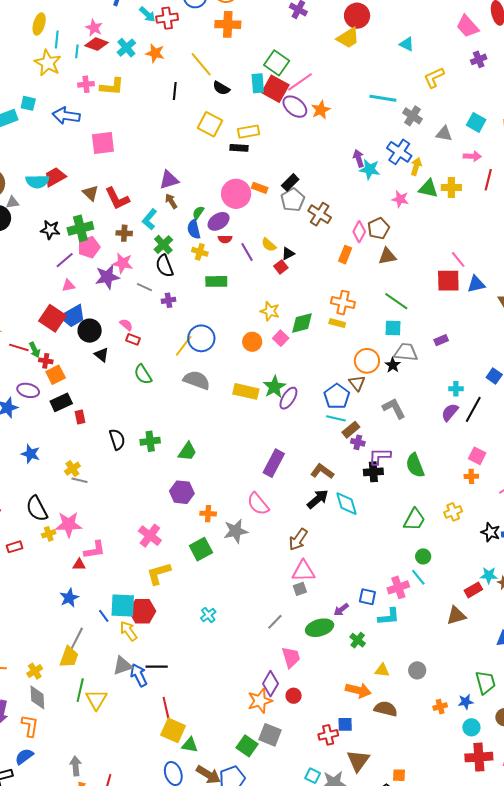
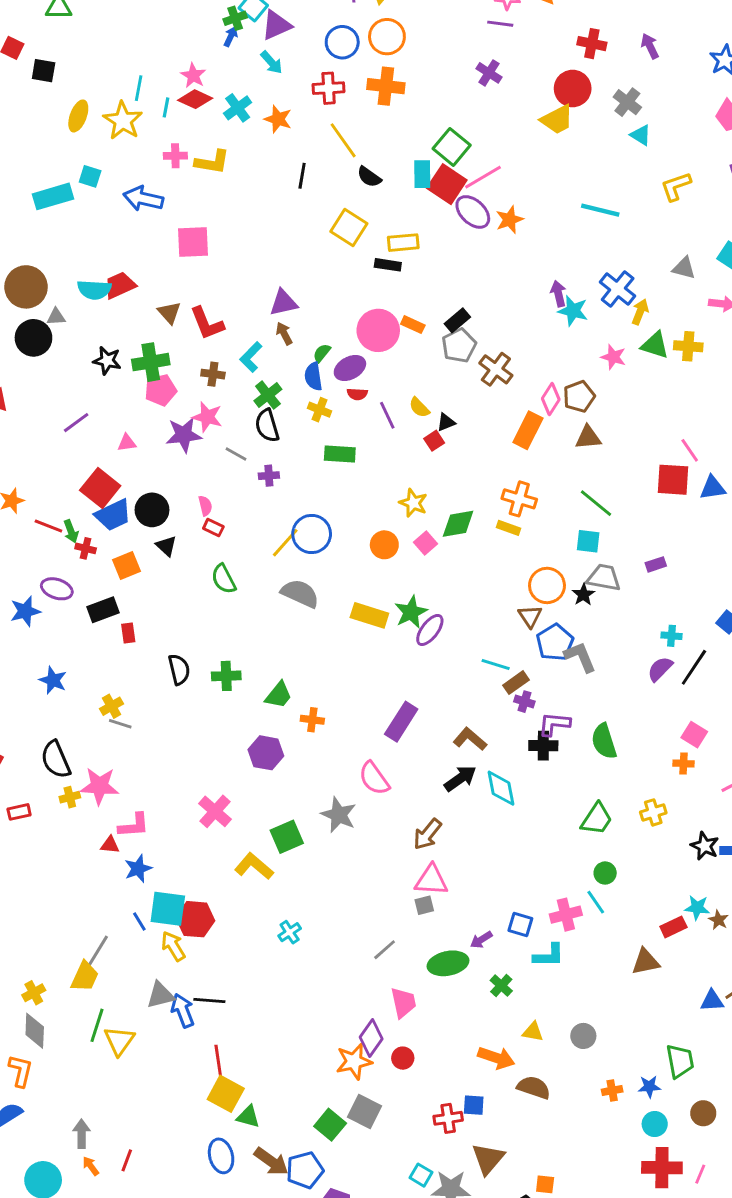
red cross: (167, 18) -> (329, 88), moved
yellow ellipse: (39, 24) -> (78, 116), moved
gray cross: (413, 116) -> (627, 102), moved
orange rectangle: (345, 255) -> (528, 430), size x1.4
purple line: (65, 260) -> (76, 423), moved
blue trapezoid: (73, 316) -> (113, 515), moved
pink semicircle: (126, 325) -> (205, 506), turned 32
orange square: (56, 375) -> (127, 566), moved
blue pentagon: (337, 396) -> (555, 642), moved
orange cross: (208, 514) -> (312, 720), moved
gray star: (236, 531) -> (339, 815), turned 30
yellow L-shape: (159, 573) -> (254, 866), moved, turned 52
blue star: (69, 598) -> (138, 869), moved

